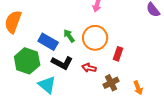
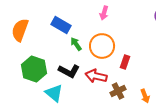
blue rectangle: (48, 42) -> (61, 25), moved
red arrow: (89, 68) -> (96, 76), size x1.5

